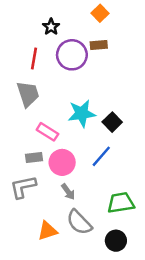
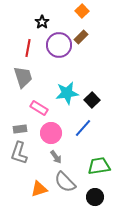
brown rectangle: (99, 45) -> (81, 37), turned -40
gray rectangle: (34, 158) -> (20, 129), moved
gray L-shape: (23, 187) -> (19, 153), turned -60

